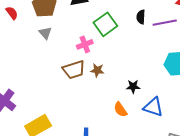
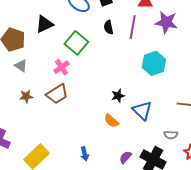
purple line: (165, 23) -> (133, 27), turned -55
brown star: (97, 70) -> (26, 96), moved
blue triangle: (153, 107) -> (142, 111), turned 40

